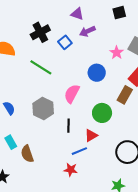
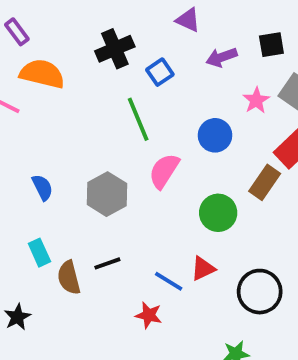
black square: (119, 13) -> (271, 45), moved
purple arrow: (87, 31) -> (222, 57), moved
green line: (41, 67) -> (138, 119), moved, turned 30
black line: (68, 126) -> (107, 263), moved, turned 64
red triangle: (91, 136) -> (203, 269), moved
blue line: (79, 151) -> (169, 281), turned 49

